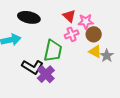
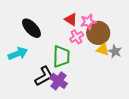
black ellipse: (29, 17) -> (31, 28), turned 45
brown circle: (94, 34) -> (98, 33), size x1.5
black L-shape: (32, 67) -> (44, 76), turned -50

